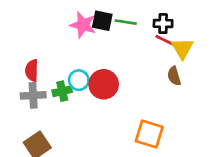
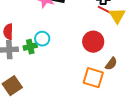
brown semicircle: (174, 76) -> (111, 64), moved, turned -128
red circle: (104, 84) -> (93, 42), moved

